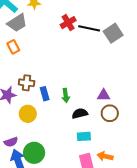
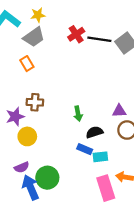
gray trapezoid: (17, 23) -> (34, 37), moved
orange rectangle: (13, 47) -> (27, 64), moved
blue rectangle: (45, 94) -> (85, 149), moved, turned -48
yellow circle: (28, 114) -> (27, 136), moved

